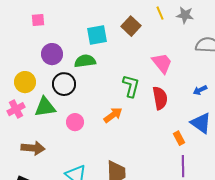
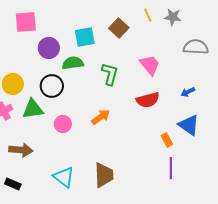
pink square: (38, 20) -> (26, 22), size x1.6
purple circle: (52, 54) -> (49, 48), moved
green L-shape: (131, 86) -> (110, 74), moved
red semicircle: (160, 98) -> (148, 100), turned 85

